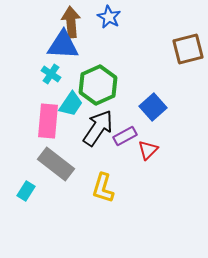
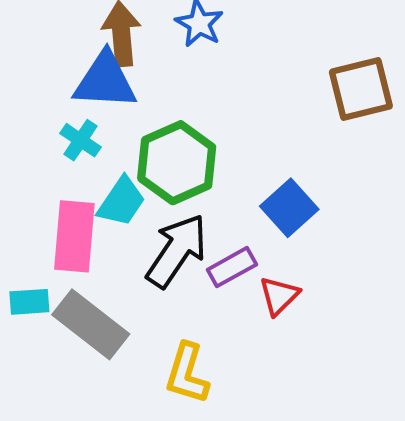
cyan rectangle: (26, 191) -> (29, 302), moved, turned 54

